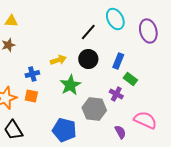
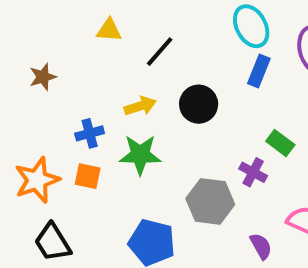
yellow triangle: (11, 21) -> (109, 30), moved
black line: (88, 32) -> (160, 52), moved
blue rectangle: (118, 61) -> (259, 71), moved
green star: (70, 85) -> (140, 155), moved, turned 30

